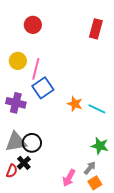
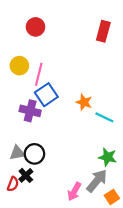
purple cross: (16, 103) -> (30, 111), moved
orange star: (75, 104) -> (84, 102), moved
gray triangle: (16, 142) -> (17, 153), size x0.7
gray arrow: (90, 168) -> (97, 181), size x1.6
orange square: (95, 183) -> (112, 197), moved

